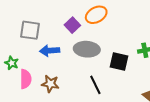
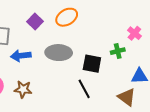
purple square: (72, 25) -> (35, 21), moved
black line: (95, 85) -> (84, 89), moved

